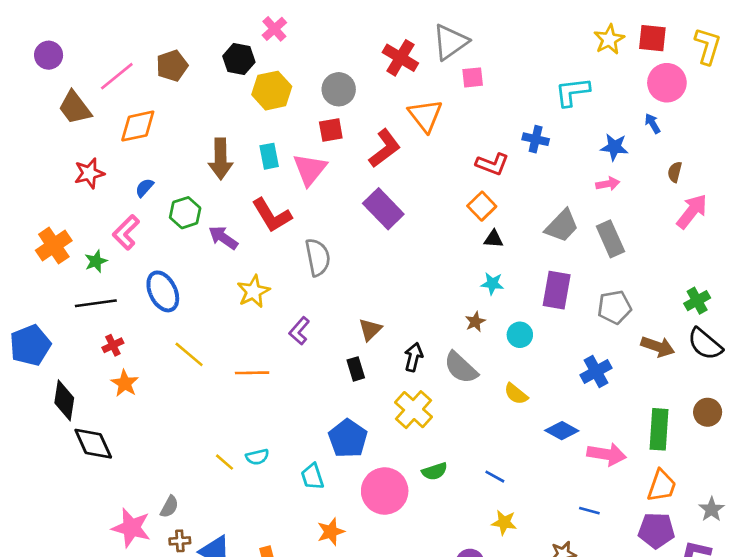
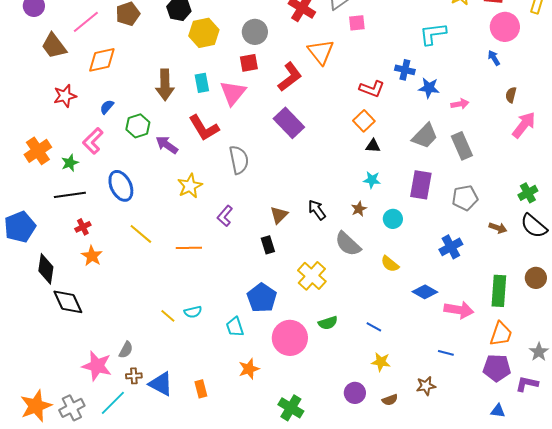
blue star: (614, 147) -> (429, 88), moved
brown arrow: (658, 347) -> (498, 228), size x0.7
black arrow: (414, 357) -> (317, 210), moved, turned -50

